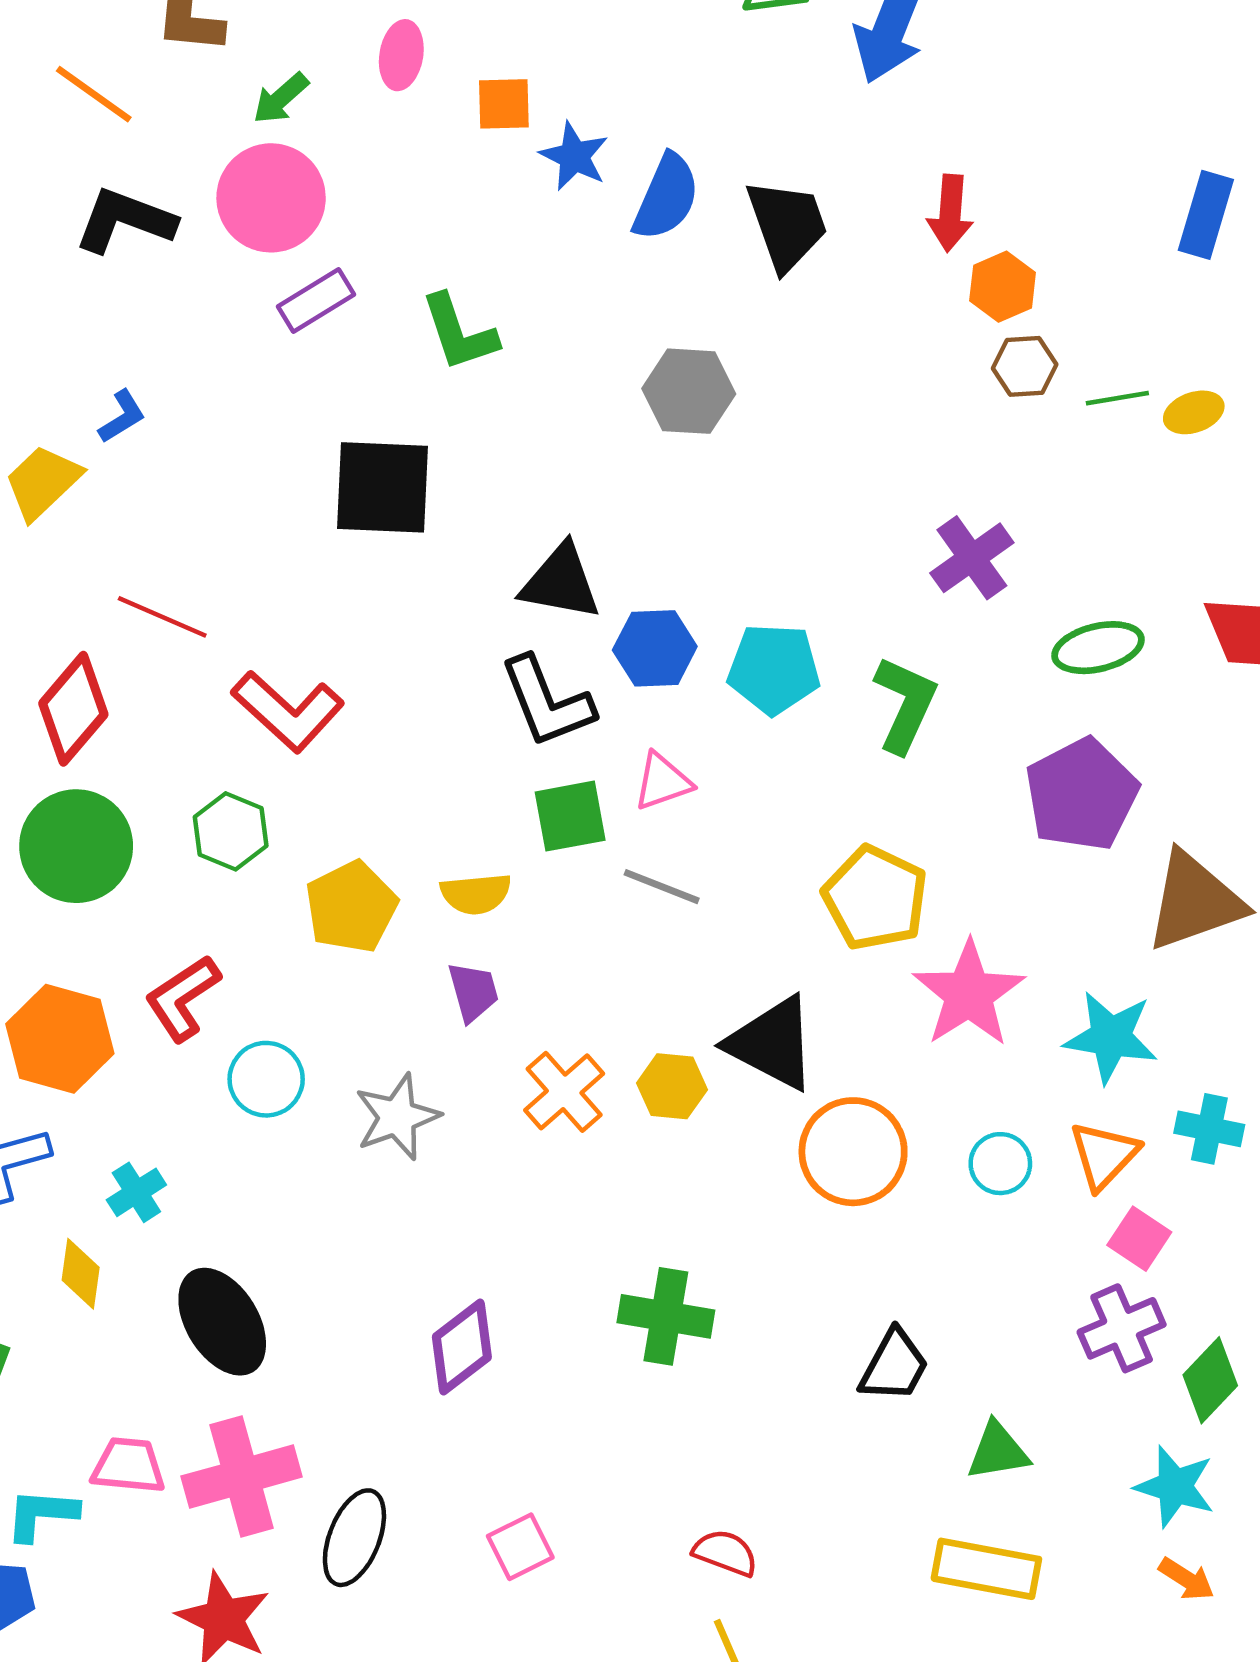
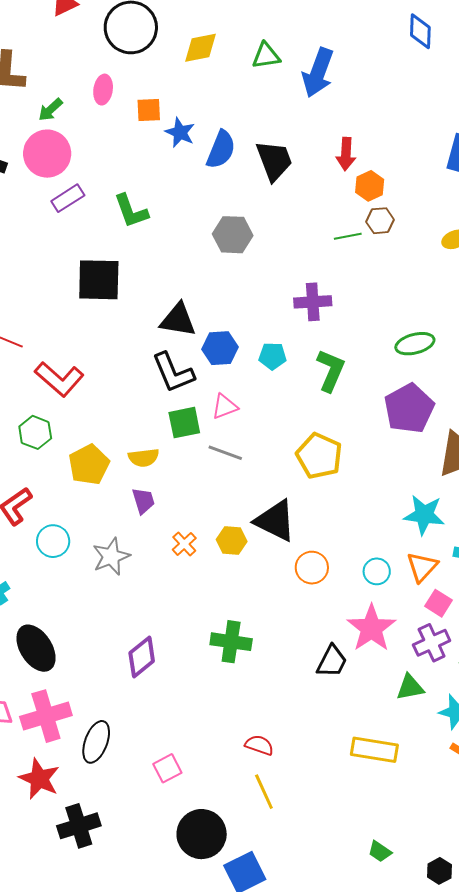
green line: (1117, 398) -> (348, 236), moved
purple cross: (972, 558) -> (313, 302), moved, turned 33
cyan pentagon: (774, 669) -> (273, 356), size x0.7
pink star: (969, 994) -> (371, 628), moved
orange cross: (564, 1092) -> (184, 544), size x0.7
orange circle: (853, 1152) -> (312, 568), size x0.7
green triangle: (998, 1451) -> (410, 687), moved
pink square: (520, 1547) -> (167, 768), moved

